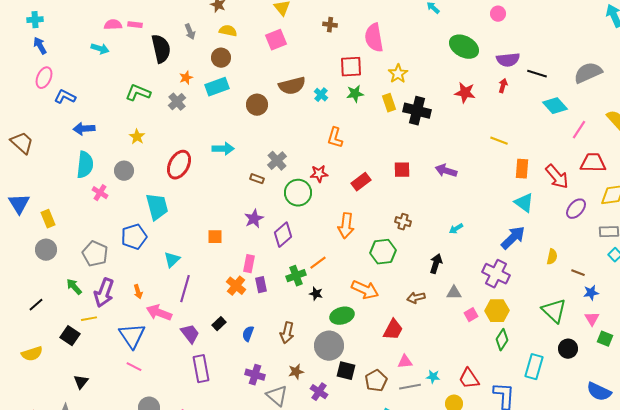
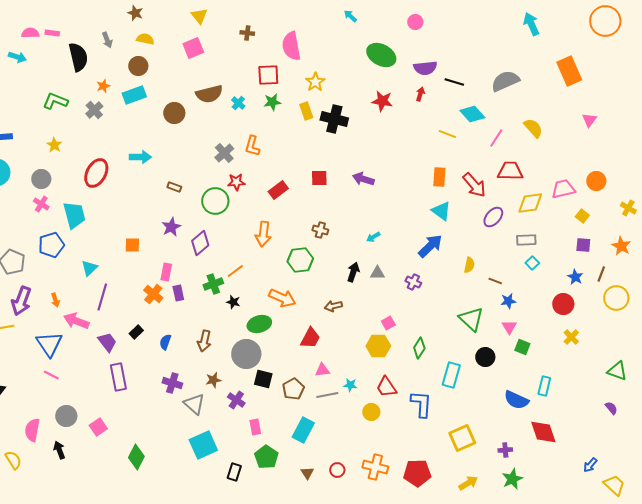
yellow line: (499, 141) -> (447, 134), moved
gray cross: (277, 161) -> (224, 153), moved
pink cross: (100, 193) -> (41, 204), moved
purple cross: (496, 274) -> (413, 282), size x0.6
gray triangle: (454, 293) -> (377, 273), moved
yellow hexagon: (497, 311) -> (378, 346), moved

